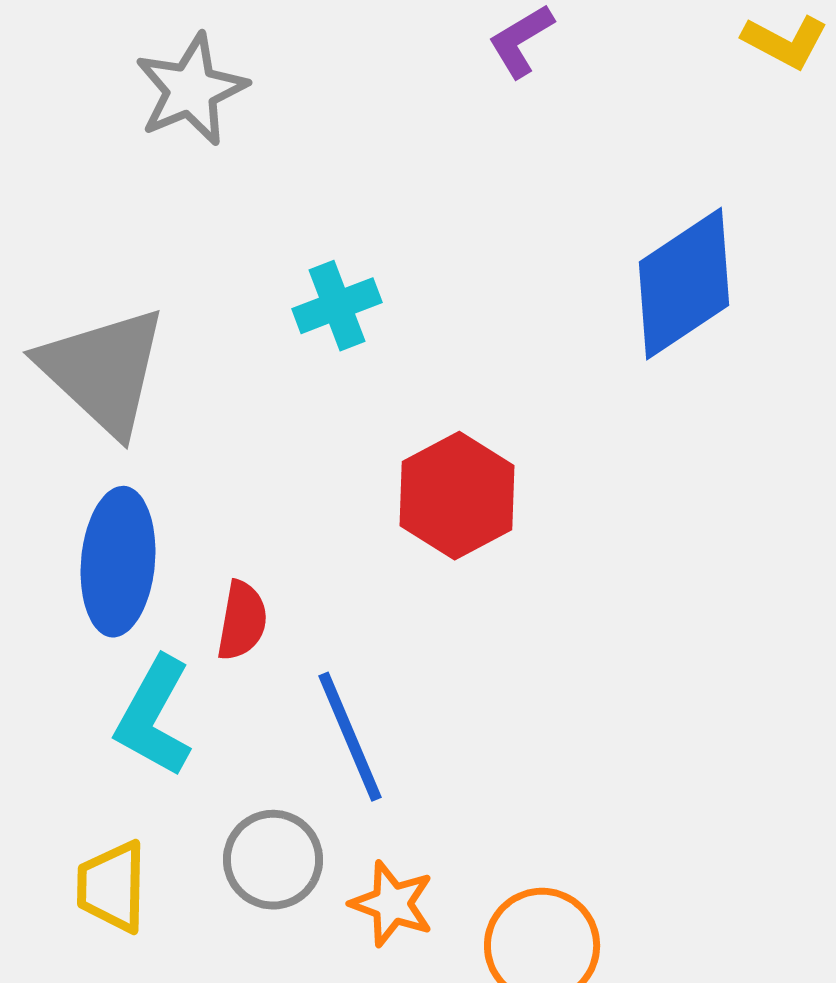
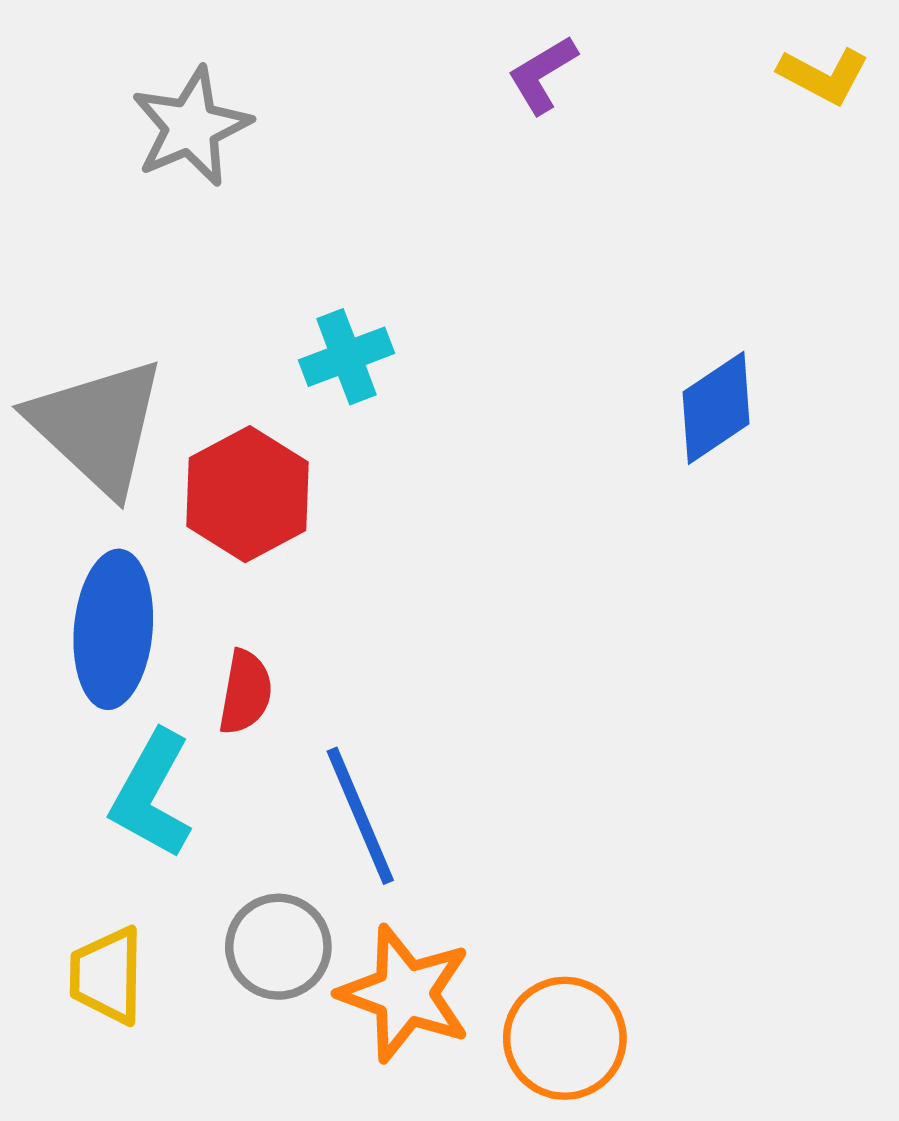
blue diamond: (684, 284) -> (716, 408), moved, size x0.7
red hexagon: (457, 496) -> (247, 494), moved
orange star: (392, 904) -> (405, 994), size x1.5

